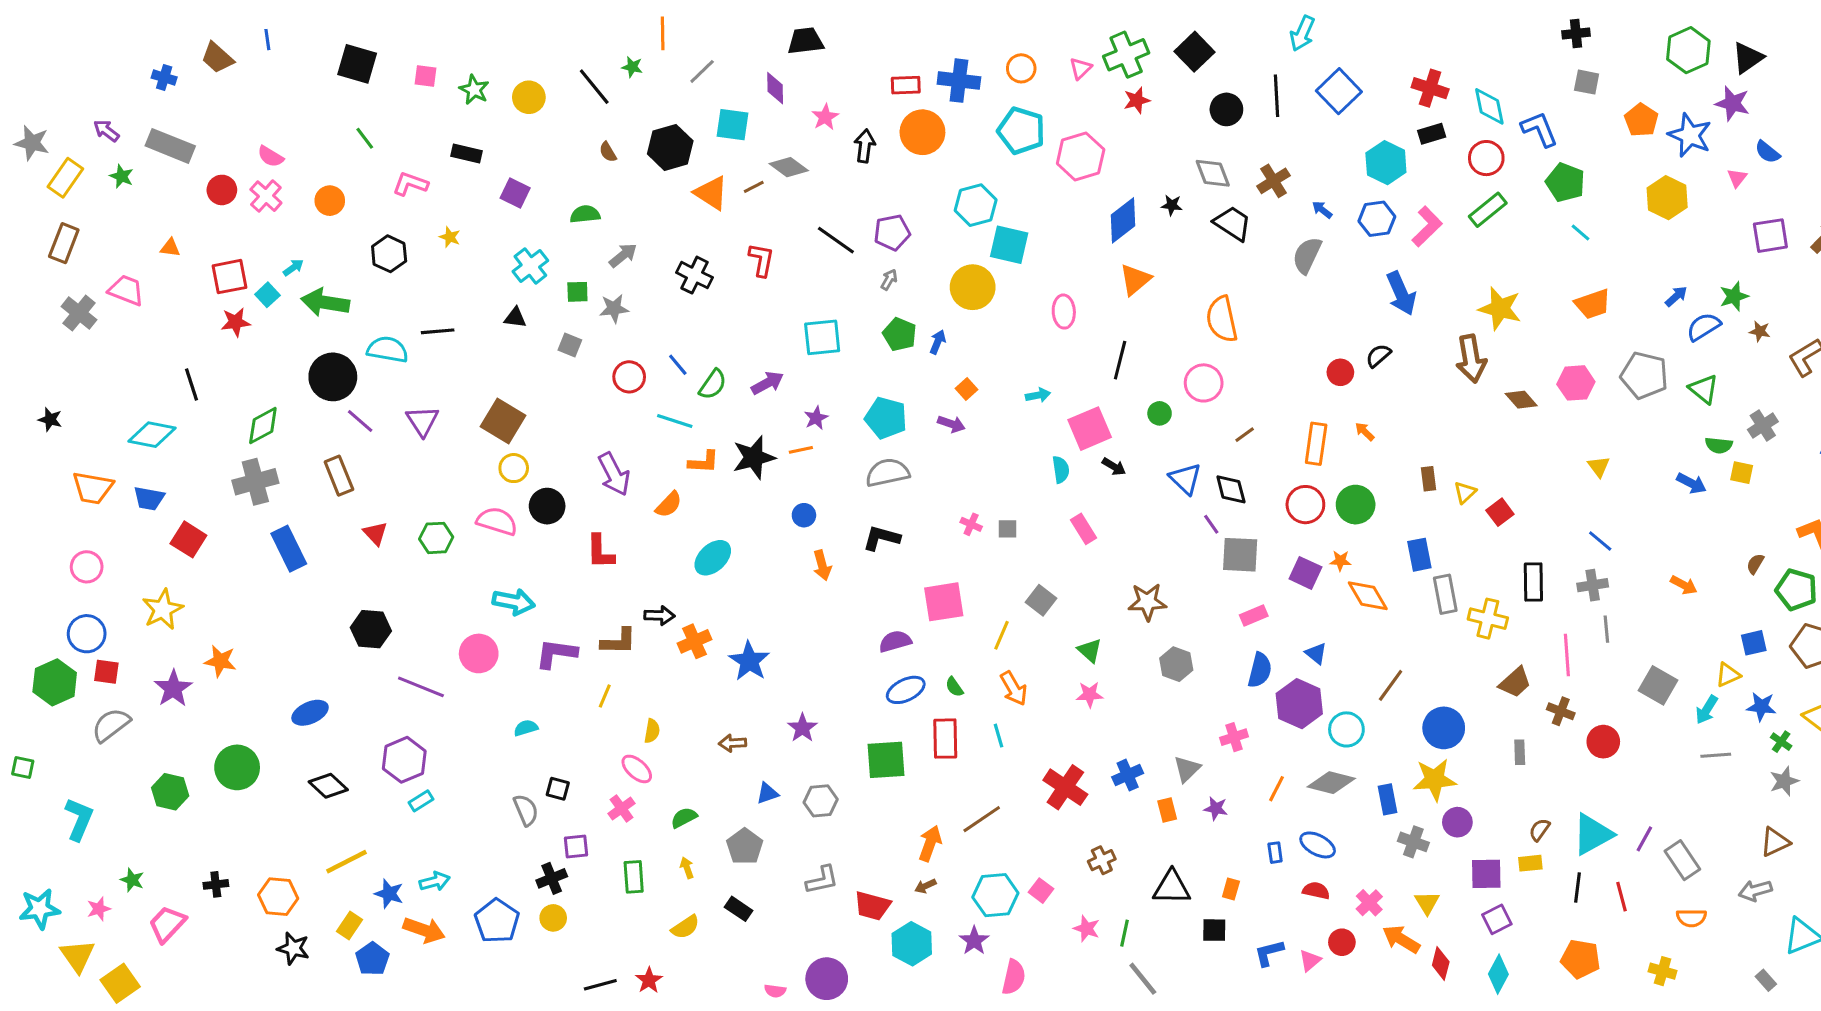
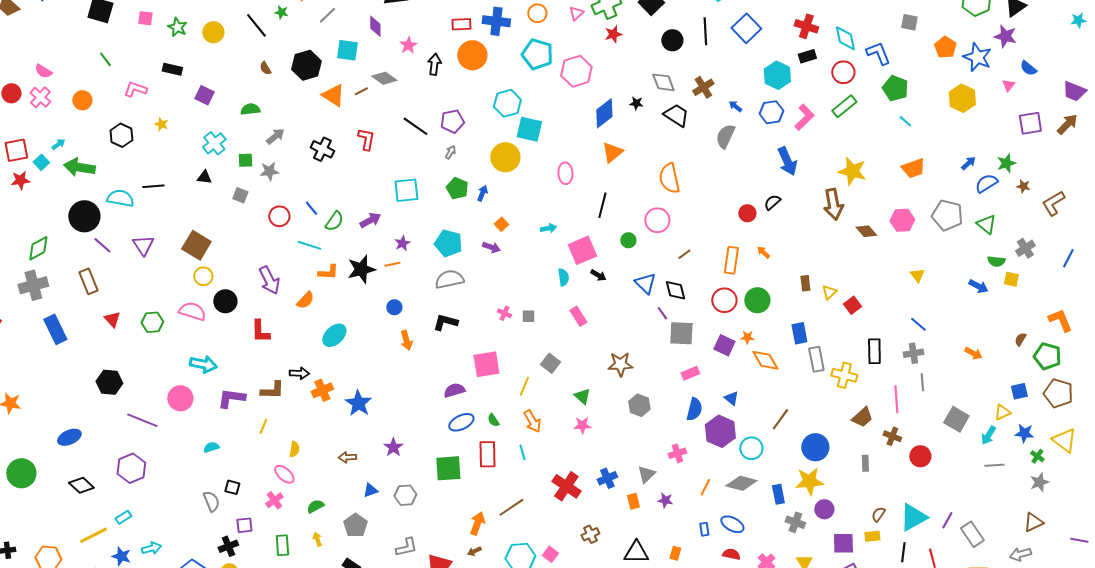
cyan rectangle: (421, 801) -> (123, 517), moved

